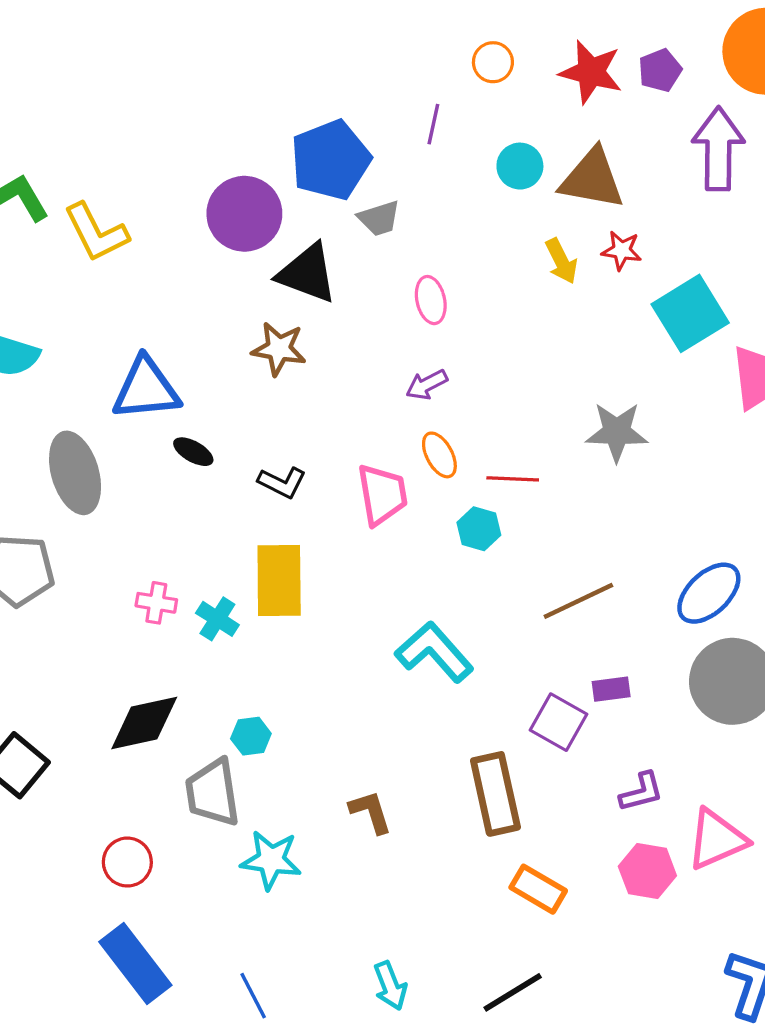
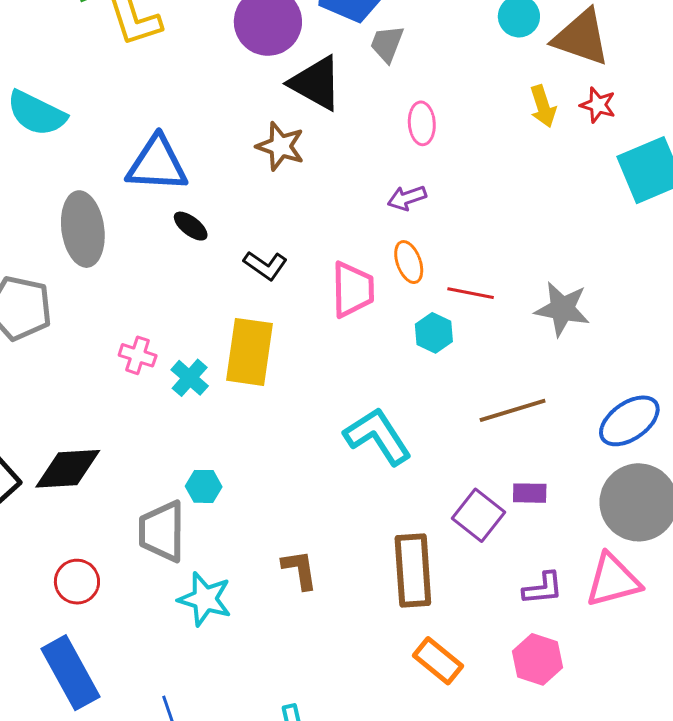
gray trapezoid: (379, 218) -> (387, 44), turned 120
gray star: (617, 432) -> (562, 309), moved
black diamond: (144, 723) -> (68, 469), moved
pink triangle: (717, 839) -> (613, 580), moved

